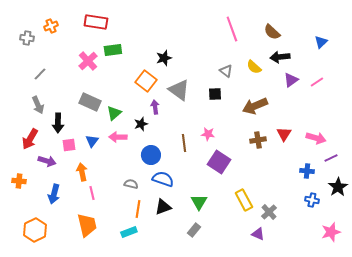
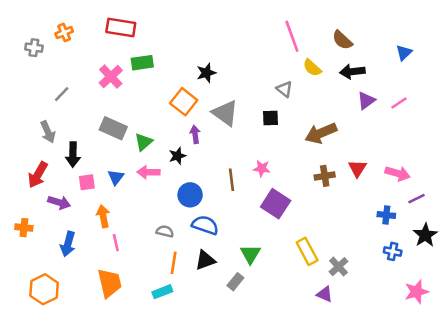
yellow semicircle: (254, 67) -> (312, 68), moved
gray line: (40, 74) -> (62, 94), moved
gray rectangle: (194, 230) -> (235, 282), moved

